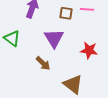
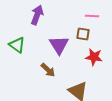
brown square: (66, 13) -> (83, 34), moved

